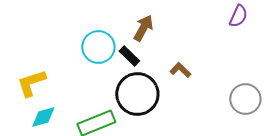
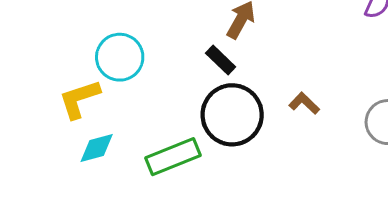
cyan circle: (98, 47) -> (120, 57), moved
brown L-shape: (180, 70) -> (304, 103), moved

